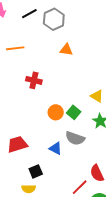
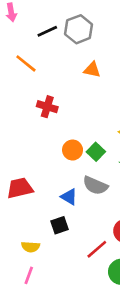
black line: (29, 14) -> (47, 31), moved
orange line: (15, 48) -> (26, 63), turned 42
black square: (36, 171) -> (60, 225), moved

